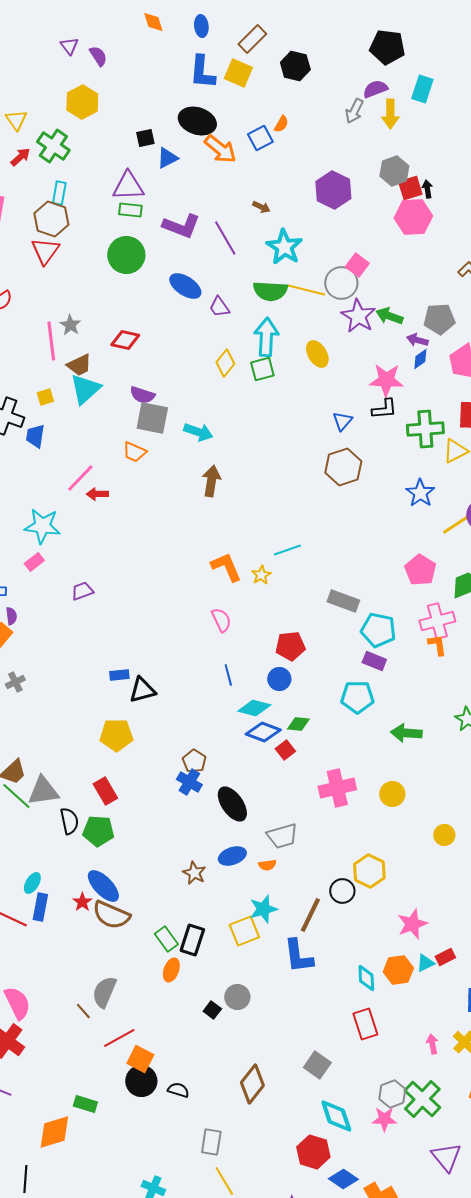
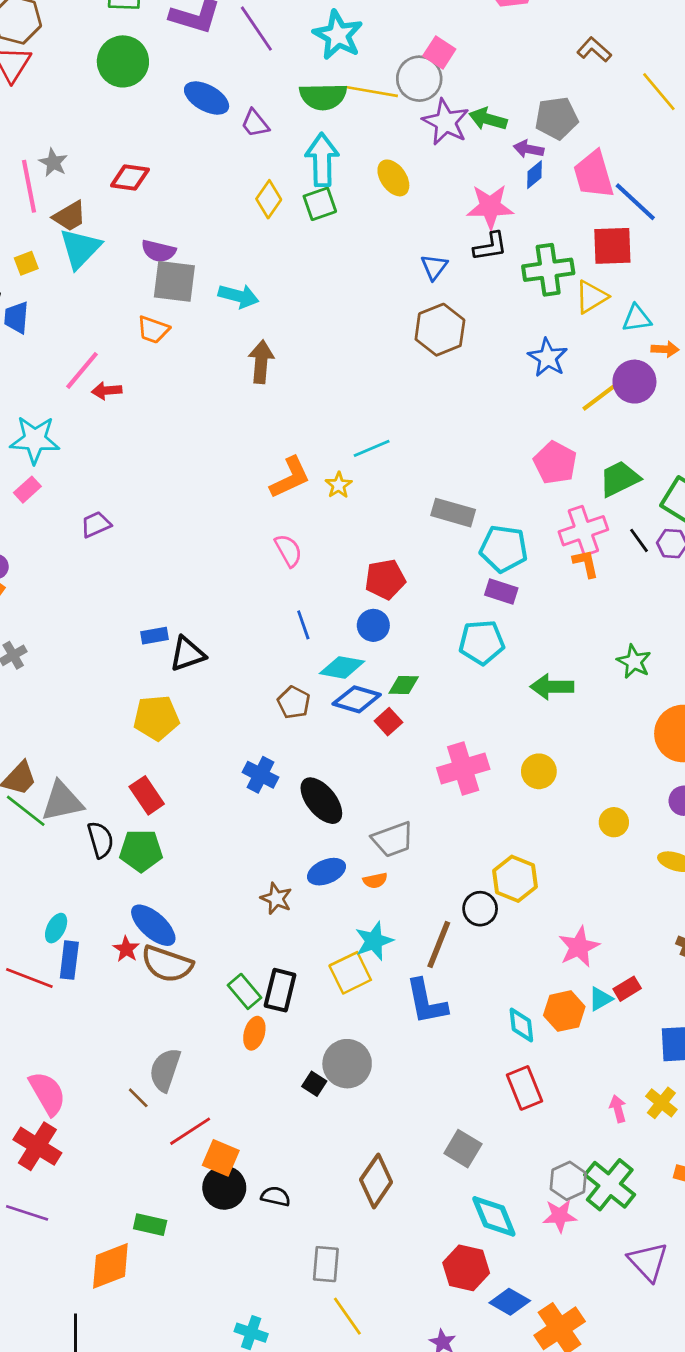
orange L-shape: (226, 567) -> (290, 478), turned 92
brown pentagon: (194, 761) -> (294, 702), moved
gray circle: (237, 997) -> (347, 1064), size x1.4

